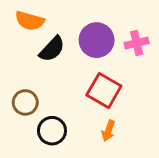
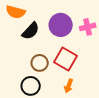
brown circle: (25, 102) -> (40, 63), moved

